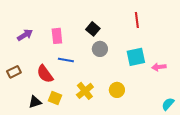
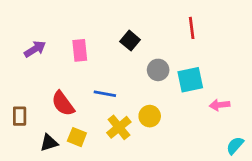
gray circle: (100, 49) -> (158, 70), moved
blue line: (66, 60) -> (105, 94), moved
pink arrow: (159, 67) -> (220, 105), moved
brown rectangle: (14, 72) -> (20, 116), moved, turned -64
yellow circle: (117, 90) -> (150, 116), moved

